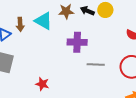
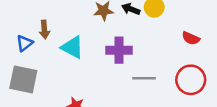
cyan triangle: (43, 21) -> (72, 47), moved

